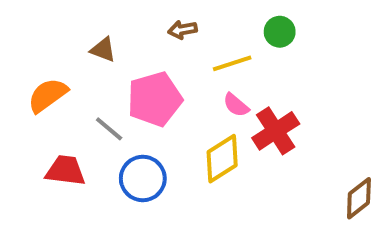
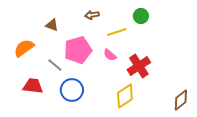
pink semicircle: (236, 105) -> (110, 55), moved
yellow diamond: (222, 159) -> (125, 96), moved

